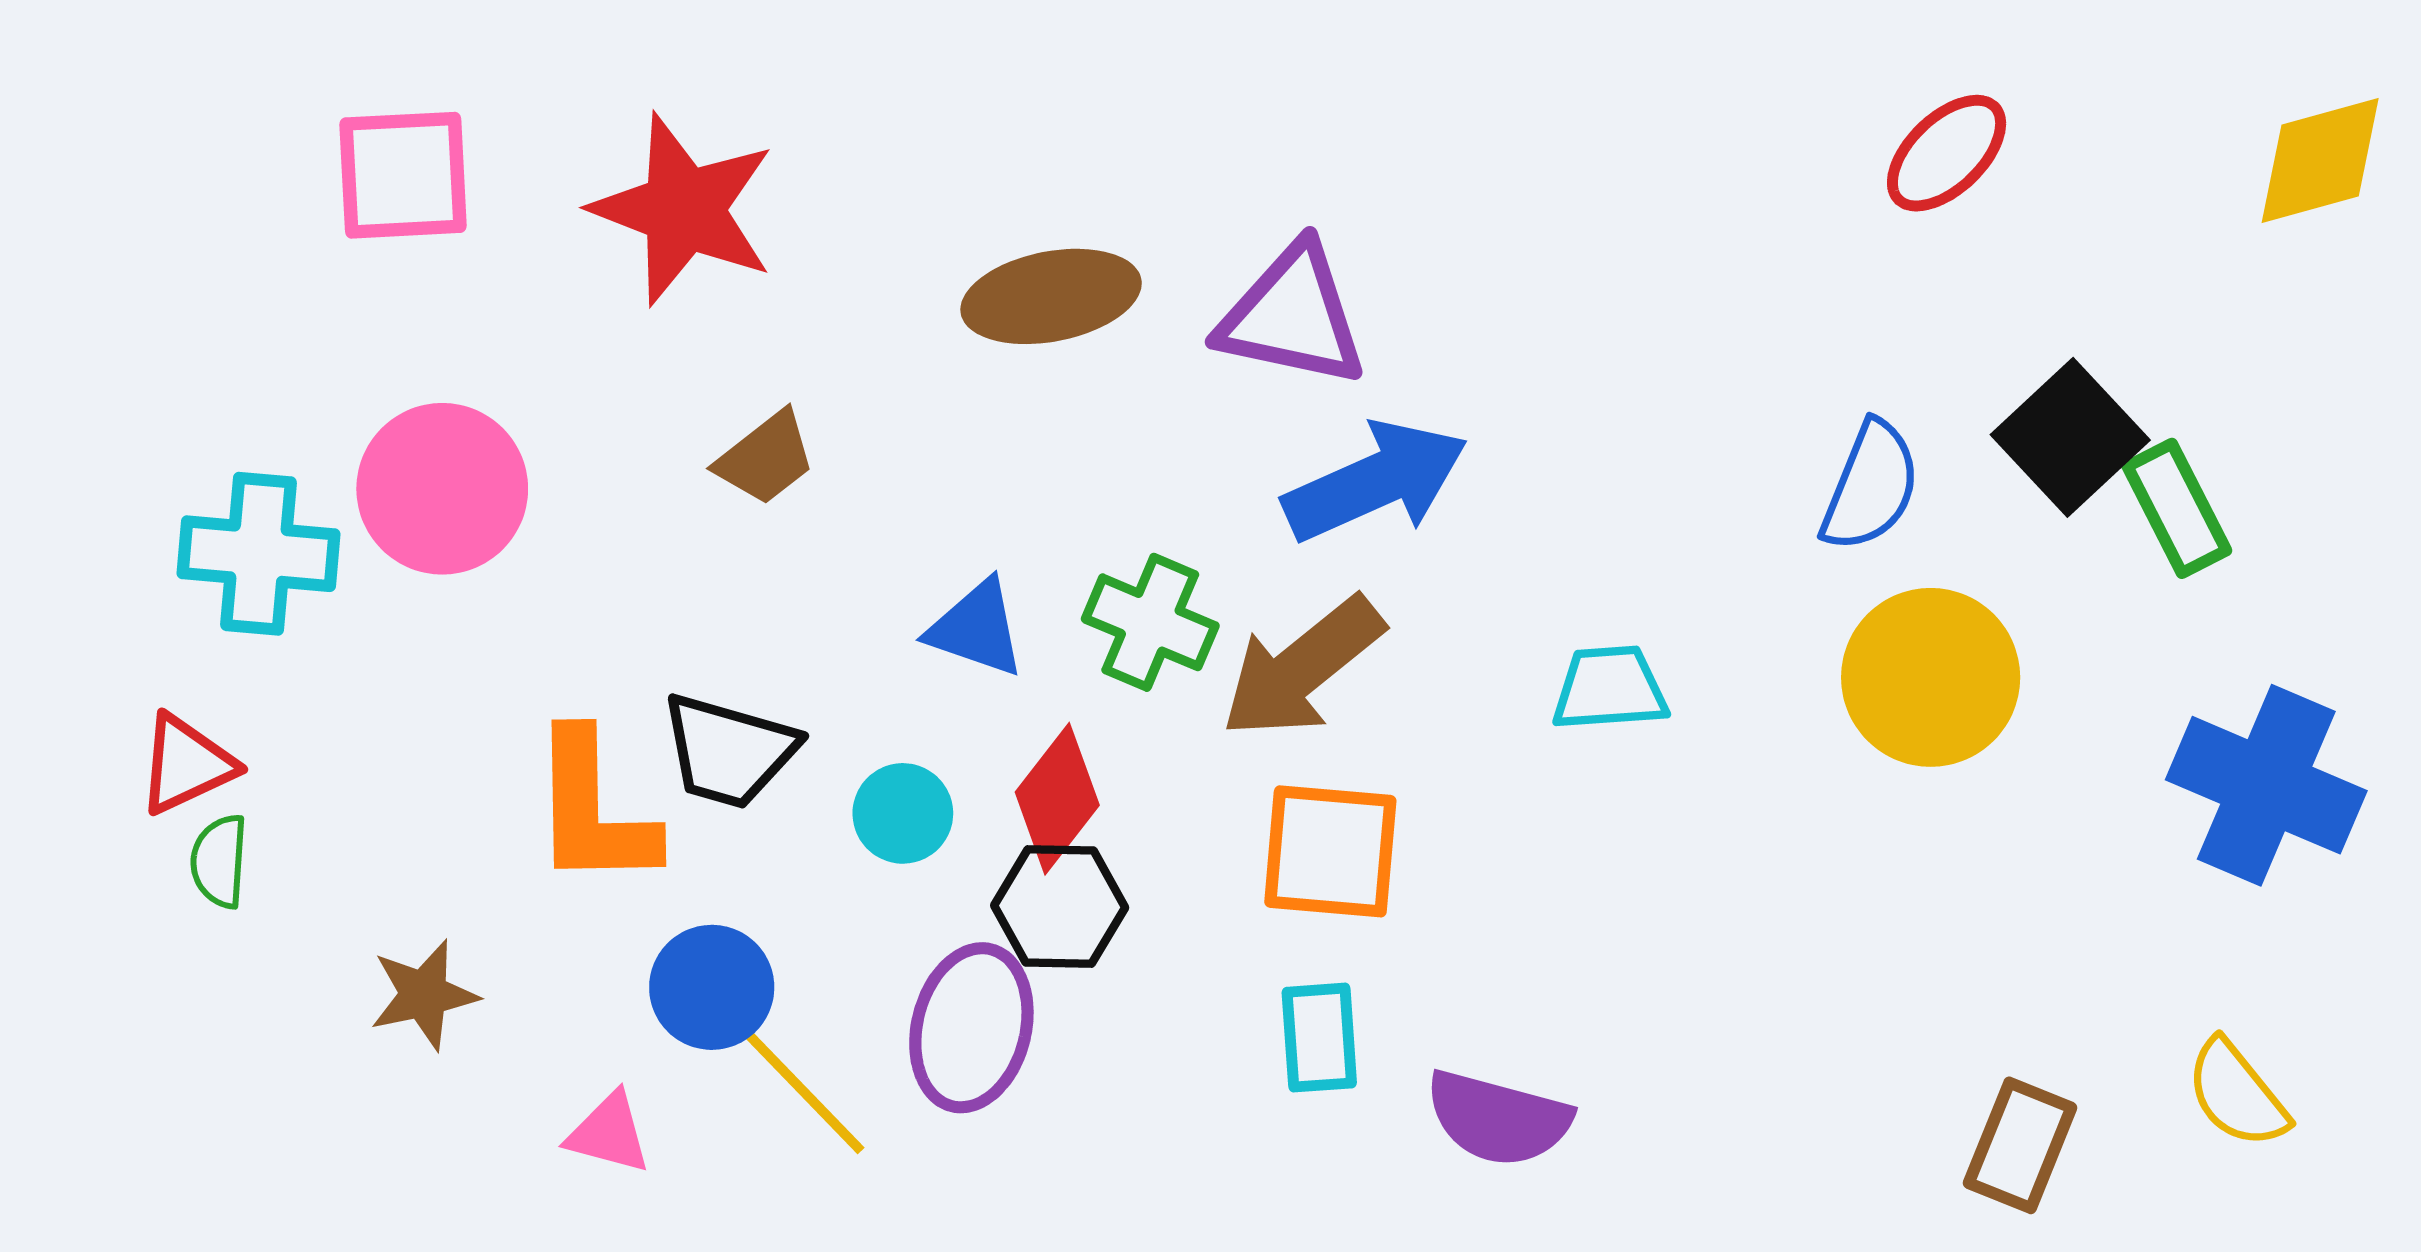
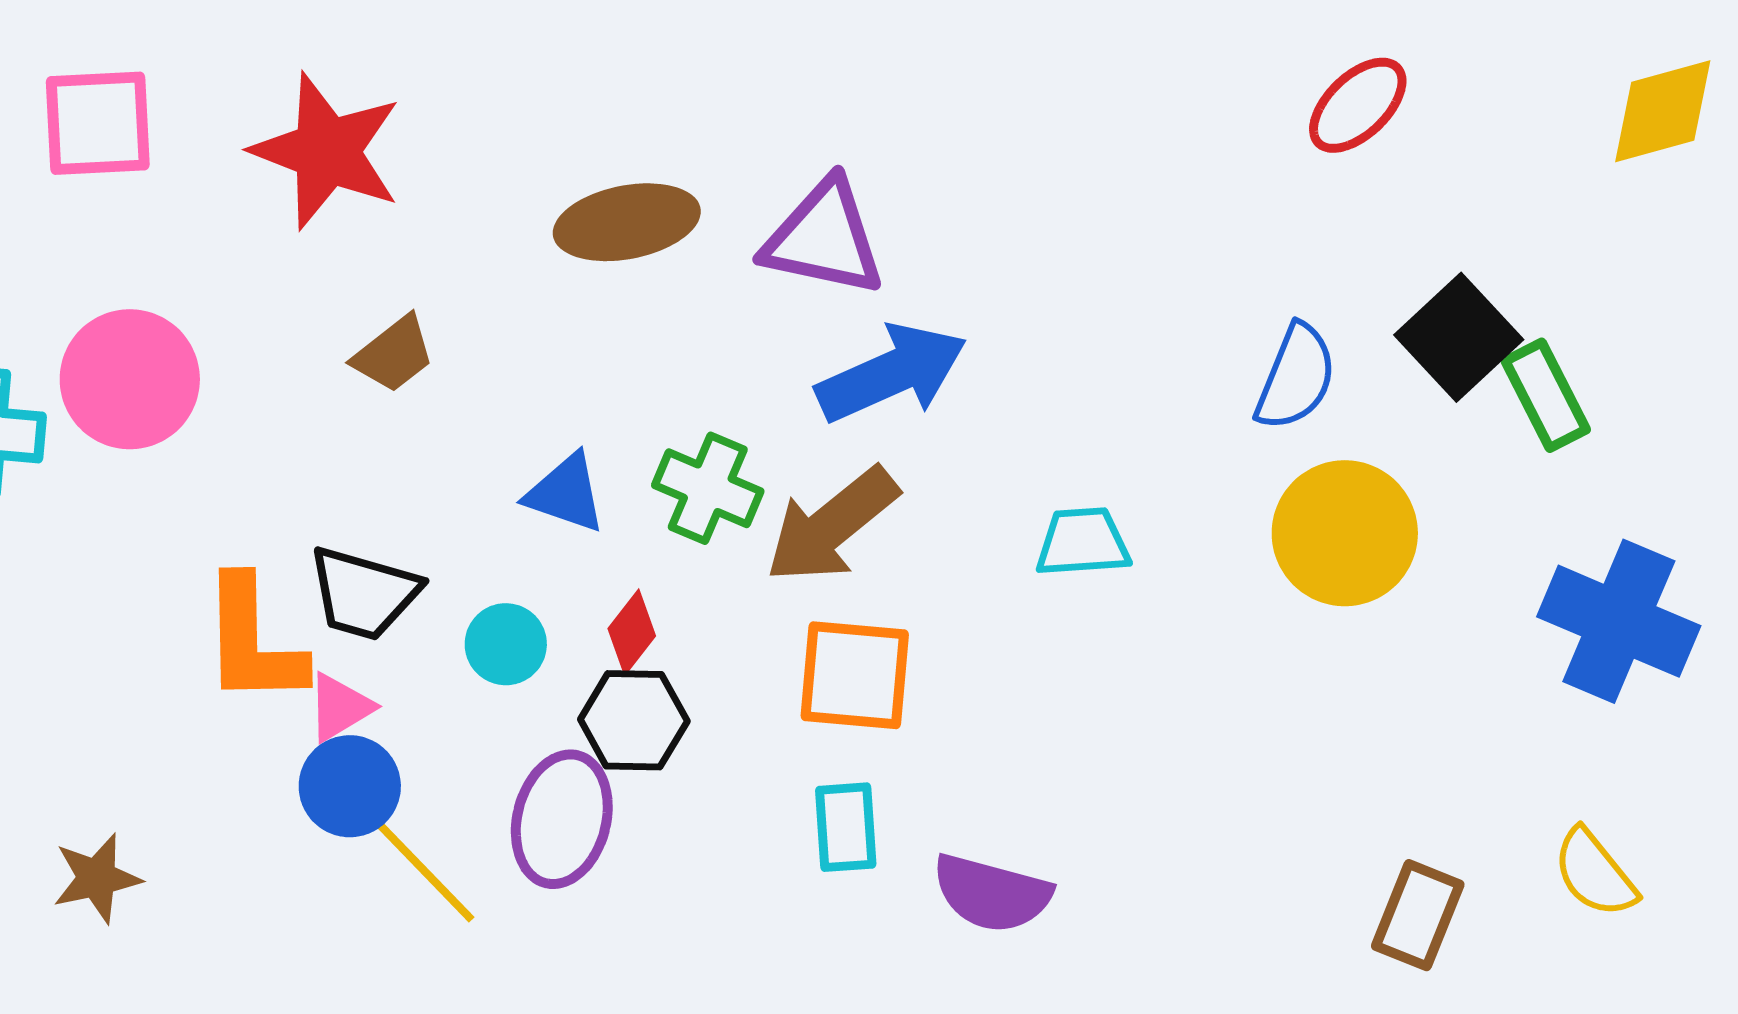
red diamond: (1057, 799) -> (632, 632), size x0.7
brown star: (424, 995) -> (97, 878), moved
pink triangle: (609, 1133) -> (340, 707), moved, turned -46

